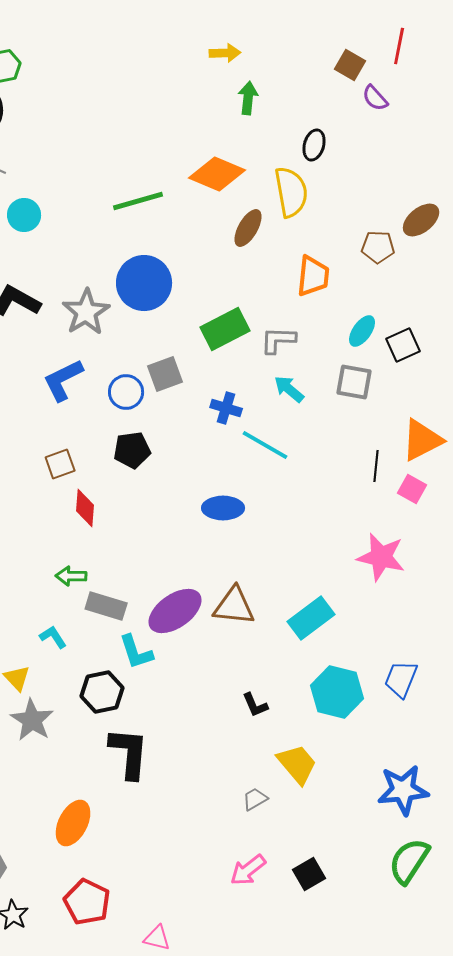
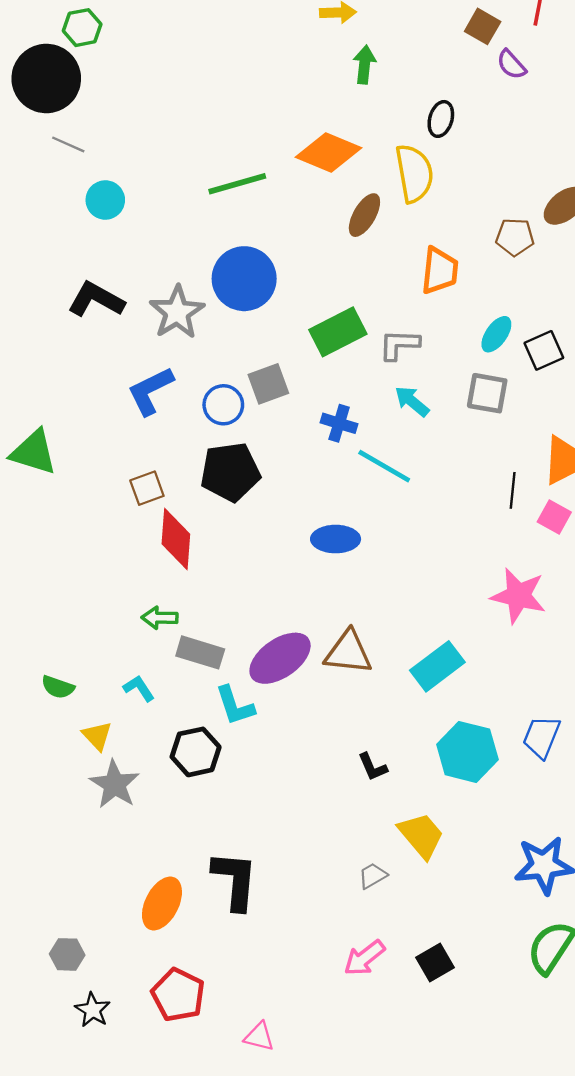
black pentagon: (132, 450) -> (230, 472), size x1.4
red diamond: (85, 508) -> (176, 539), size x1.4
black L-shape: (129, 753) -> (235, 880), moved

